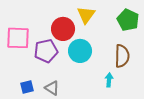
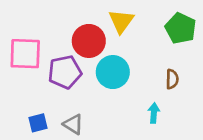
brown semicircle: (122, 56) -> (172, 79), size x0.6

